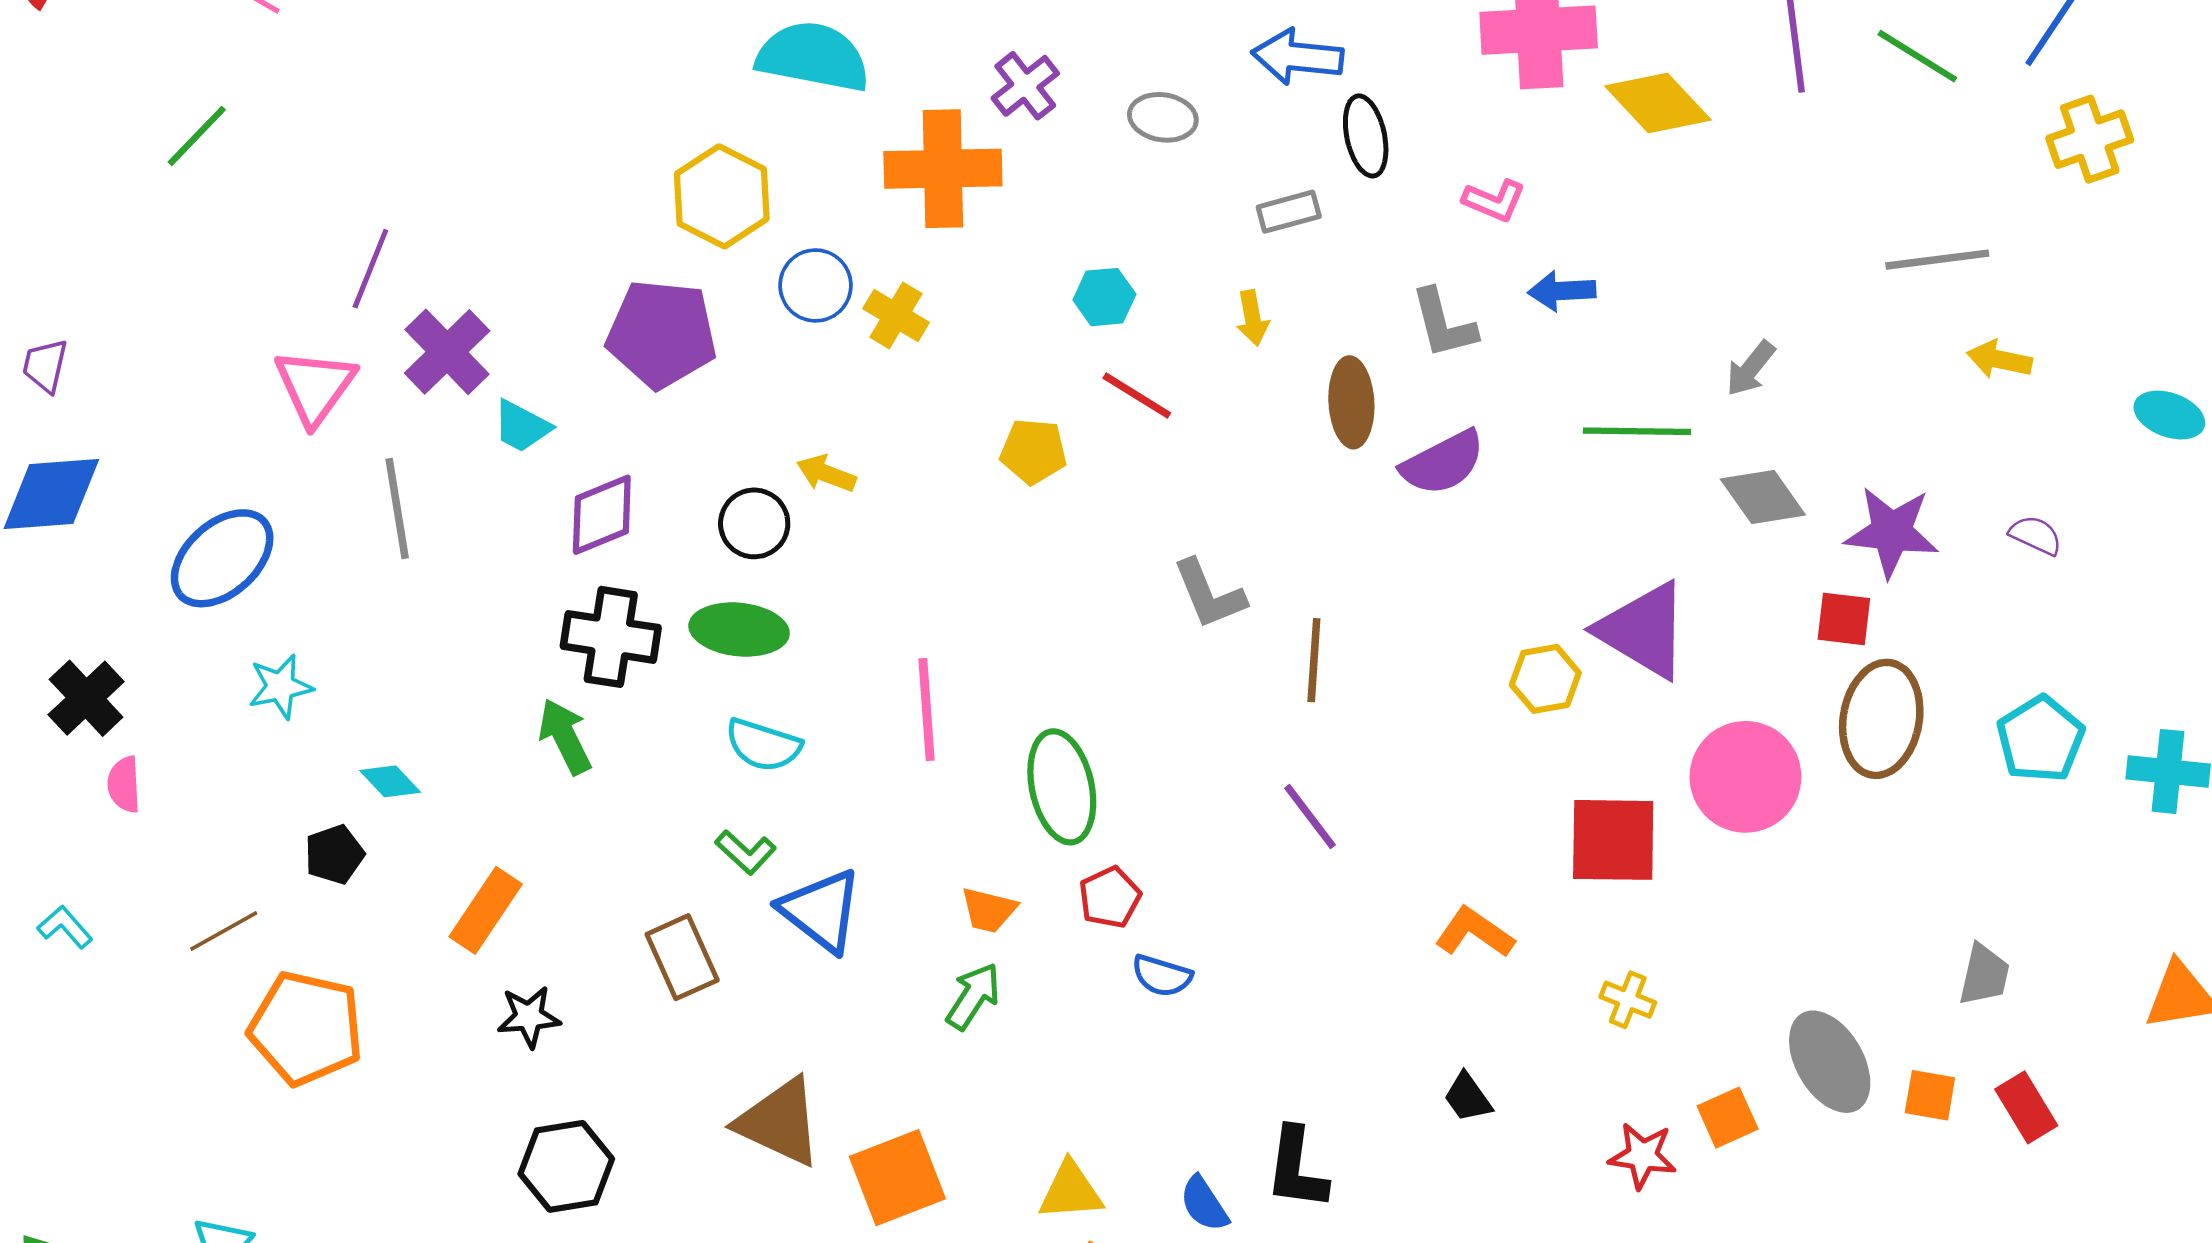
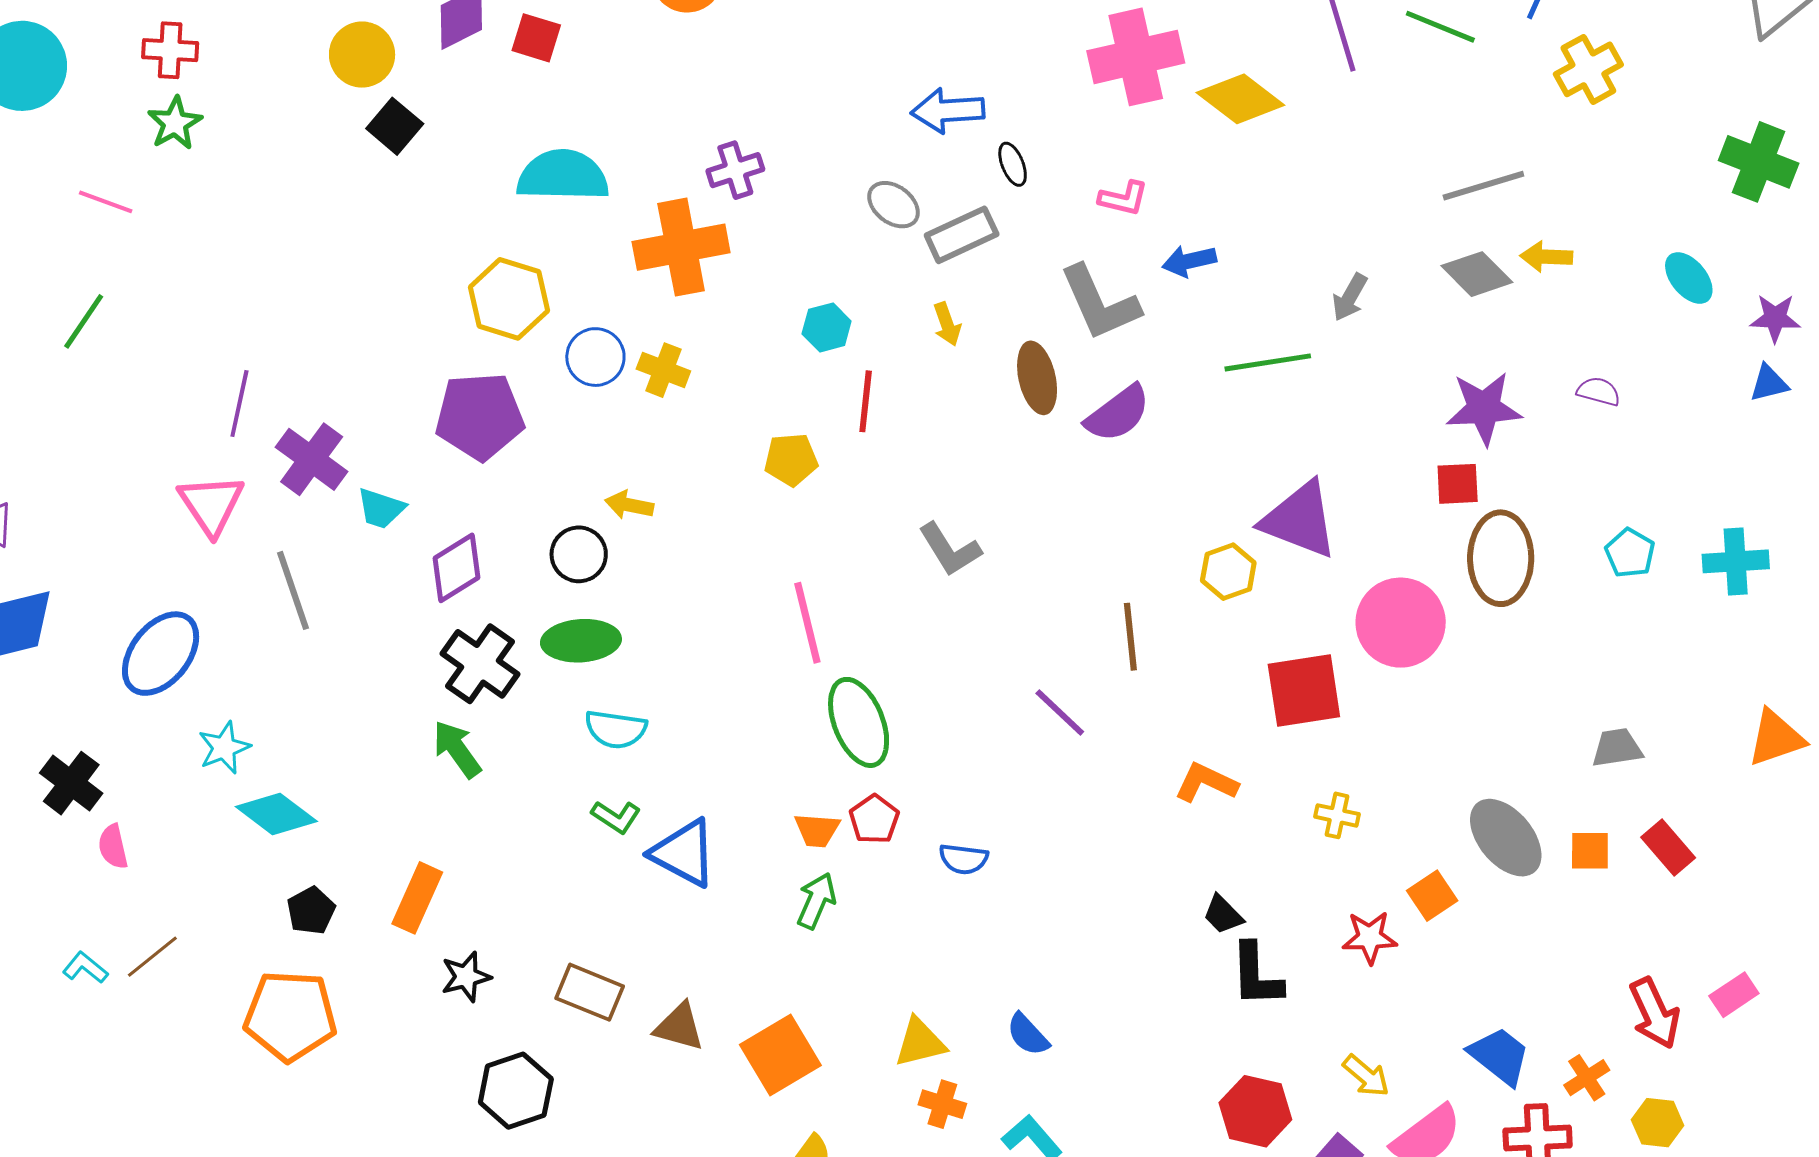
purple cross: (1025, 86) -> (735, 170), turned 30
gray ellipse: (1163, 117) -> (894, 205), moved, turned 38
black ellipse: (1366, 136) -> (1013, 164), size x0.7
gray rectangle: (1289, 212) -> (962, 235), size x1.4
gray L-shape: (1443, 324) -> (1100, 303), size x1.4
red line: (1137, 396) -> (866, 401), turned 74
cyan ellipse: (2169, 415) -> (1689, 278), turned 40
gray diamond: (1763, 497) -> (1477, 274), moved
black cross: (611, 637) -> (480, 664), turned 36
brown line: (1314, 660) -> (1130, 637), moved
pink line: (926, 709) -> (807, 623), moved
cyan pentagon: (2040, 739) -> (1630, 553), size x0.7
cyan diamond: (390, 781) -> (276, 814), moved, size x1.6
black pentagon: (334, 854) -> (311, 911), moved
red pentagon: (1110, 897) -> (874, 819), moved
brown line: (224, 931) -> (152, 957), moved
brown rectangle: (682, 957) -> (590, 992), moved, turned -34
gray trapezoid: (1984, 975) -> (1617, 748), turned -102
brown triangle: (780, 1122) -> (679, 1027), size x0.7
black L-shape: (1297, 1169) -> (1256, 975), moved

